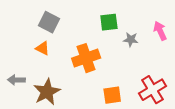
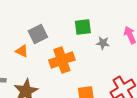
gray square: (49, 22) -> (38, 34), moved, turned 36

